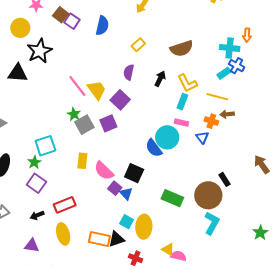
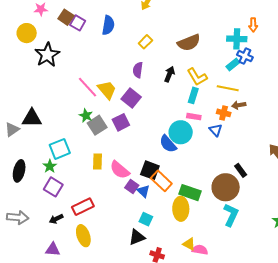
black triangle: (18, 73) -> (32, 118), moved
yellow ellipse: (144, 227) -> (181, 209), moved
orange rectangle: (99, 239) -> (161, 181), moved, turned 35

